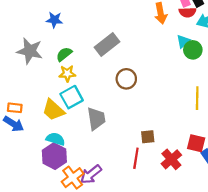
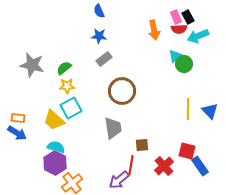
blue star: (54, 20) -> (99, 36), moved
gray rectangle: (107, 45) -> (104, 59), size x0.7
brown circle: (126, 79) -> (122, 91), size x1.4
gray trapezoid: (96, 119) -> (113, 128), moved
purple arrow: (91, 174) -> (119, 180), moved

